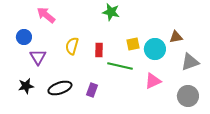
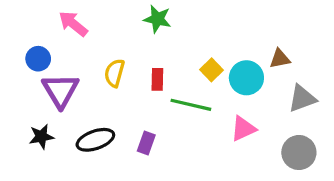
green star: (111, 12) -> (157, 19), moved
yellow square: (133, 44) -> (211, 70), turned -32
purple triangle: (38, 57) -> (60, 90), size x1.4

